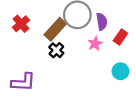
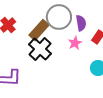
black cross: (56, 50) -> (40, 49), size x1.6

